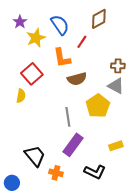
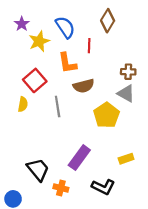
brown diamond: (99, 19) -> (108, 21), turned -30
red line: (82, 42) -> (89, 46), turned -32
gray line: (68, 117) -> (58, 107), moved

